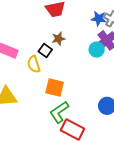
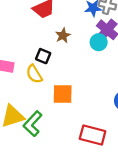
brown star: (58, 39) -> (63, 36), moved
green L-shape: (59, 112) -> (33, 124), moved

